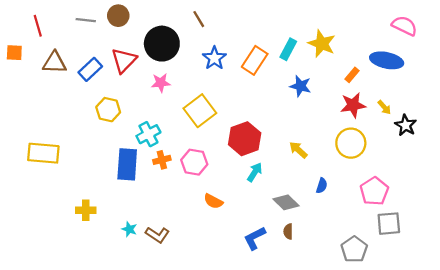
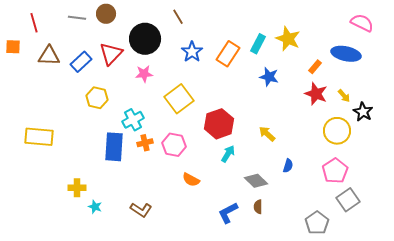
red star: (353, 105) -> (316, 94), turned 30
yellow circle: (351, 143) -> (337, 131), moved
gray square: (389, 224) -> (348, 200), turned -30
cyan star: (129, 229) -> (95, 207), moved

